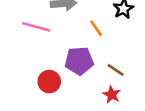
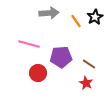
pink line: (36, 27) -> (29, 44), moved
orange line: (96, 28) -> (76, 21), moved

